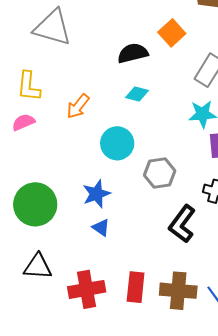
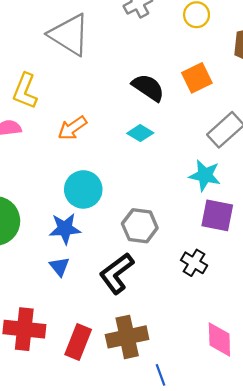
black semicircle: (133, 53) -> (148, 88), turned 32
cyan circle: (117, 143) -> (83, 189), moved
black L-shape: (182, 224) -> (117, 273), moved
brown cross: (178, 291) -> (127, 337), moved, turned -33

